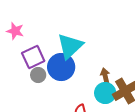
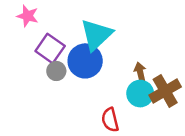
purple square: (33, 57) -> (50, 48), turned -30

